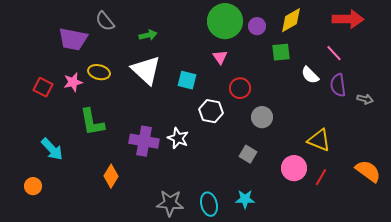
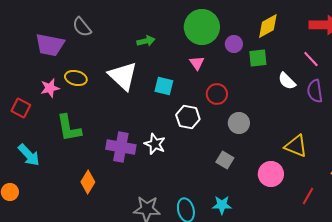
purple circle: (257, 26) -> (234, 44), moved
green arrow: (148, 35) -> (146, 41), moved
red square: (43, 87) -> (21, 108), moved
red line: (321, 177) -> (308, 196), moved

